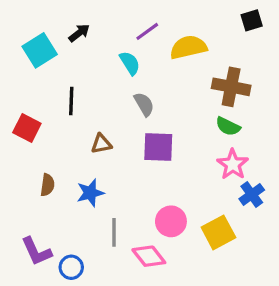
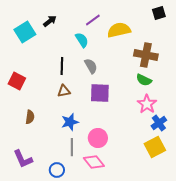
black line: (71, 101) -> (62, 66), moved
blue star: (90, 193) -> (70, 122), moved
pink circle: (171, 221) -> (98, 138), moved
yellow square: (218, 232) -> (155, 147), moved
blue circle: (71, 267) -> (57, 170), moved

